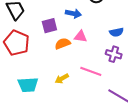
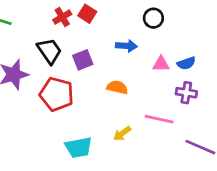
purple square: (49, 26) -> (83, 60), moved
pink triangle: (81, 36) -> (161, 64), moved
orange semicircle: (63, 44) -> (117, 87), turned 42

